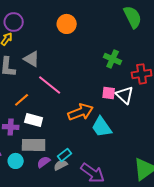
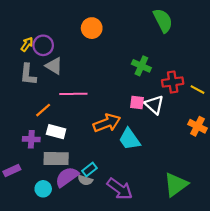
purple circle: (14, 22) -> (43, 45), moved
pink line: (50, 85) -> (73, 94), turned -40
cyan circle: (16, 161) -> (43, 189), moved
purple semicircle: (44, 162) -> (67, 177), size x1.6
gray semicircle: (61, 165) -> (85, 180), turned -136

